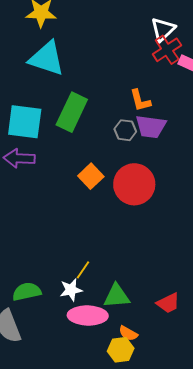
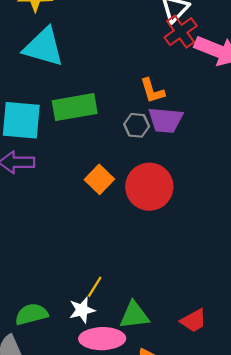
green rectangle: (72, 112) -> (75, 107), turned 57

